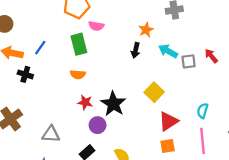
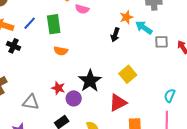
green rectangle: (79, 44) -> (54, 24), moved
cyan arrow: (168, 51) -> (144, 28), moved
gray square: (189, 61) -> (161, 42), moved
red star: (85, 102) -> (58, 88), moved
red triangle: (168, 121) -> (118, 103), moved

